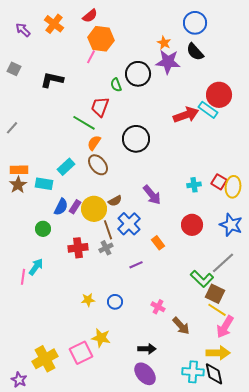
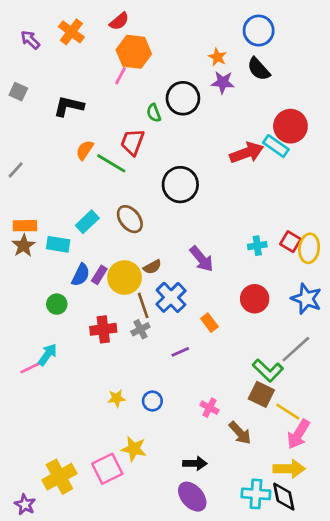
purple star: (168, 62) -> (223, 82), size x0.7
orange semicircle: (94, 143) -> (85, 150), moved
pink line: (23, 277) -> (30, 368), turned 56
brown square: (215, 294) -> (261, 394), moved

